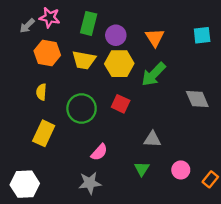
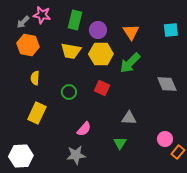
orange hexagon: (47, 53) -> (28, 45), moved
green circle: (82, 108) -> (69, 92), size x0.6
pink circle: (181, 170) -> (165, 139), moved

